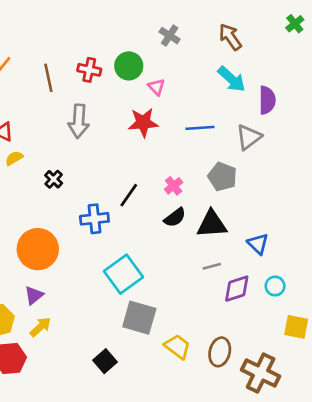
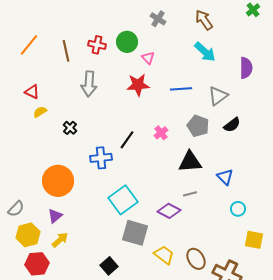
purple semicircle: (267, 100) -> (246, 68), moved
black semicircle: (175, 217) -> (232, 125), moved
purple diamond: (237, 289) -> (169, 211), moved, turned 45
brown ellipse: (220, 352) -> (196, 259), turned -45

